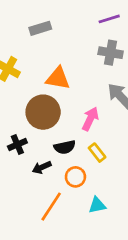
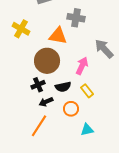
gray cross: (111, 53) -> (76, 18), moved
black cross: (17, 144) -> (38, 85), moved
orange line: (51, 207) -> (39, 126), moved

